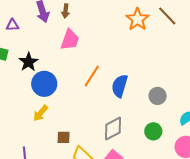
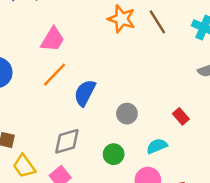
orange star: (137, 19) -> (122, 19), turned -30
pink trapezoid: (70, 40) -> (53, 39), moved

